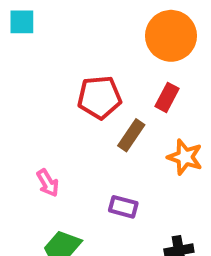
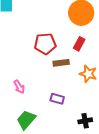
brown rectangle: (131, 135) -> (61, 63), turned 49

